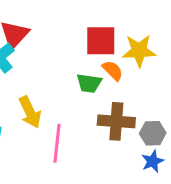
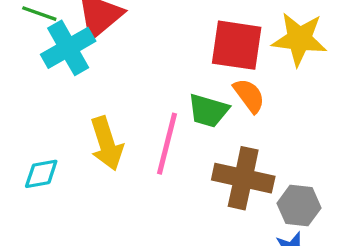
yellow star: (139, 51) -> (299, 39), moved
pink line: (57, 143) -> (167, 144), moved

